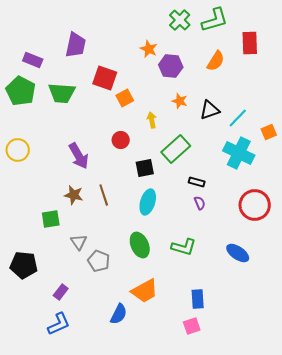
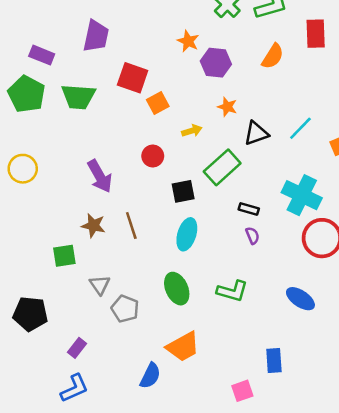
black triangle: (210, 110) -> (256, 133), moved
yellow arrow: (152, 120) -> (192, 131), turned 84
cyan cross: (239, 153) -> (302, 195), moved
blue rectangle: (198, 299) -> (274, 361), moved

